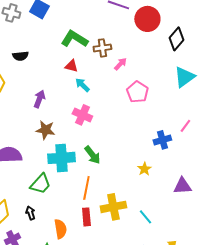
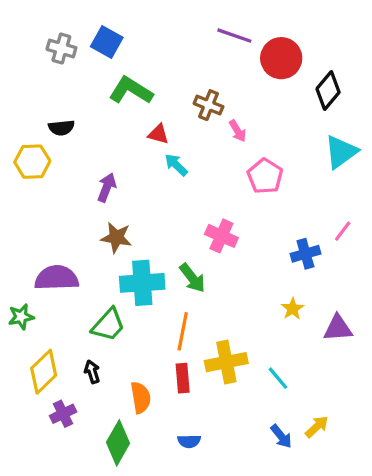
green L-shape: (74, 39) -> (131, 91), moved
brown cross: (102, 48) -> (208, 105), turned 30
black semicircle: (20, 56) -> (61, 128), moved
pink arrow: (120, 64) -> (238, 131), turned 104
pink cross: (82, 115) -> (221, 236), moved
yellow star: (144, 169) -> (293, 309), moved

